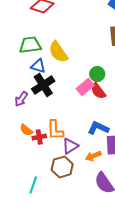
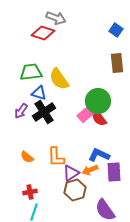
green circle: (97, 74) -> (98, 101), size x1.6
purple arrow: (21, 99) -> (21, 111), moved
red cross: (39, 137) -> (30, 192), moved
orange arrow: (93, 156) -> (90, 170), moved
brown hexagon: (62, 167) -> (75, 190), moved

